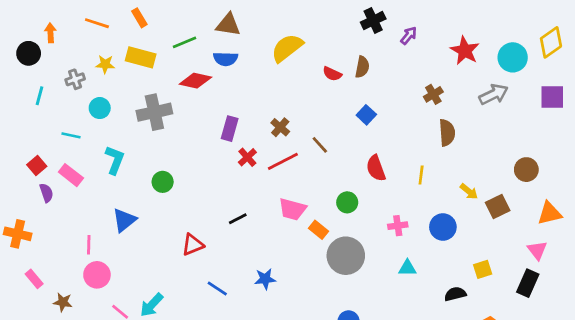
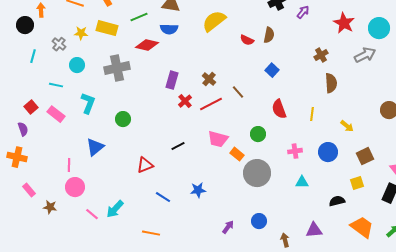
gray cross: (75, 79) -> (59, 44), turned -32
purple semicircle: (46, 193) -> (23, 129), moved
brown square: (498, 206) -> (365, 156), moved

